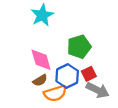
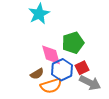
pink diamond: (41, 60) -> (51, 55), moved

